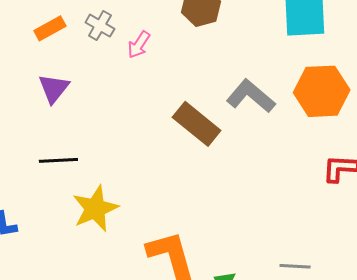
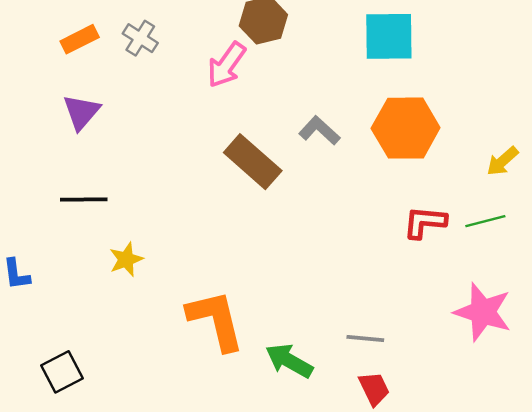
pink arrow: (139, 45) -> (226, 65), moved, size x1.4
gray L-shape: (251, 96) -> (319, 131), size x0.7
yellow star: (95, 209) -> (126, 259), size x0.6

